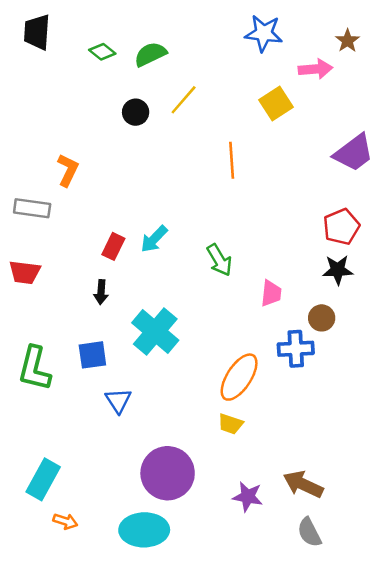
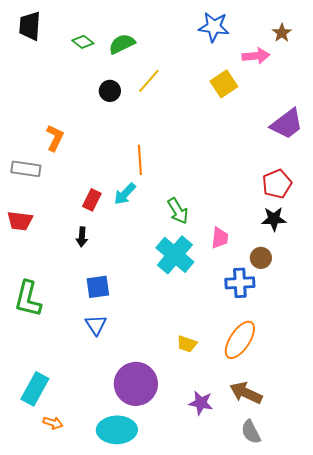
orange line: (232, 160) -> (140, 160), moved
cyan cross: (155, 331) -> (175, 255), moved
blue square: (92, 355) -> (98, 287), moved
orange ellipse: (239, 377) -> (240, 340), moved

